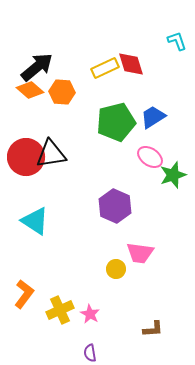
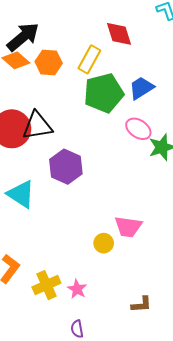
yellow rectangle: (105, 68) -> (89, 59), moved, turned -36
purple hexagon: (115, 206) -> (66, 167), moved

